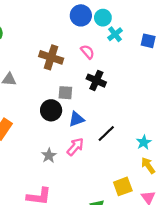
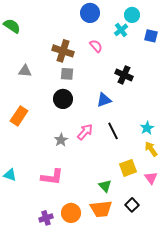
cyan circle: (103, 18) -> (132, 15), moved
black cross: (96, 81) -> (124, 75), moved
gray square: (65, 93) -> (67, 74), moved
blue triangle: (76, 119) -> (104, 100), moved
black line: (106, 133) -> (113, 131), moved, turned -72

